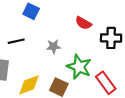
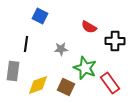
black line: (16, 41) -> (26, 44), turned -70

